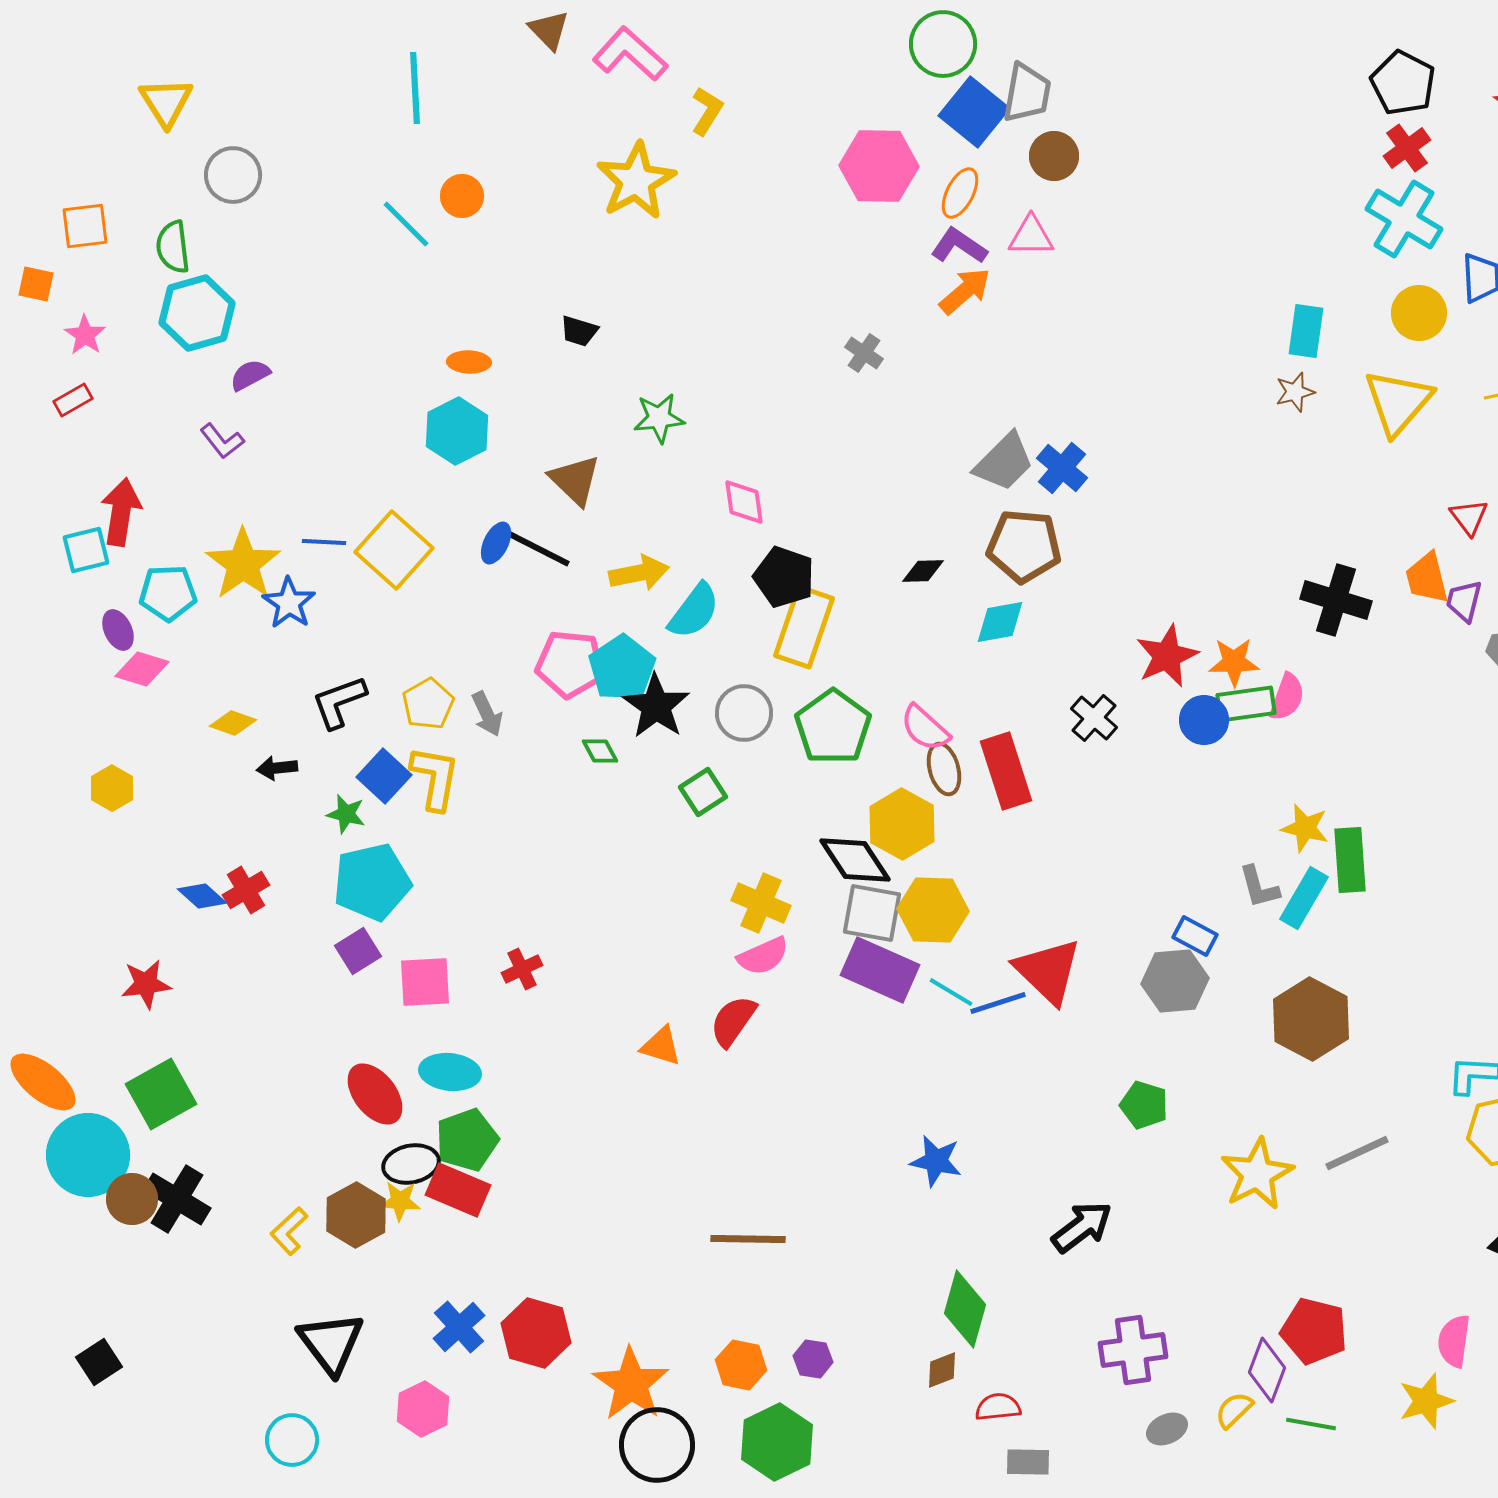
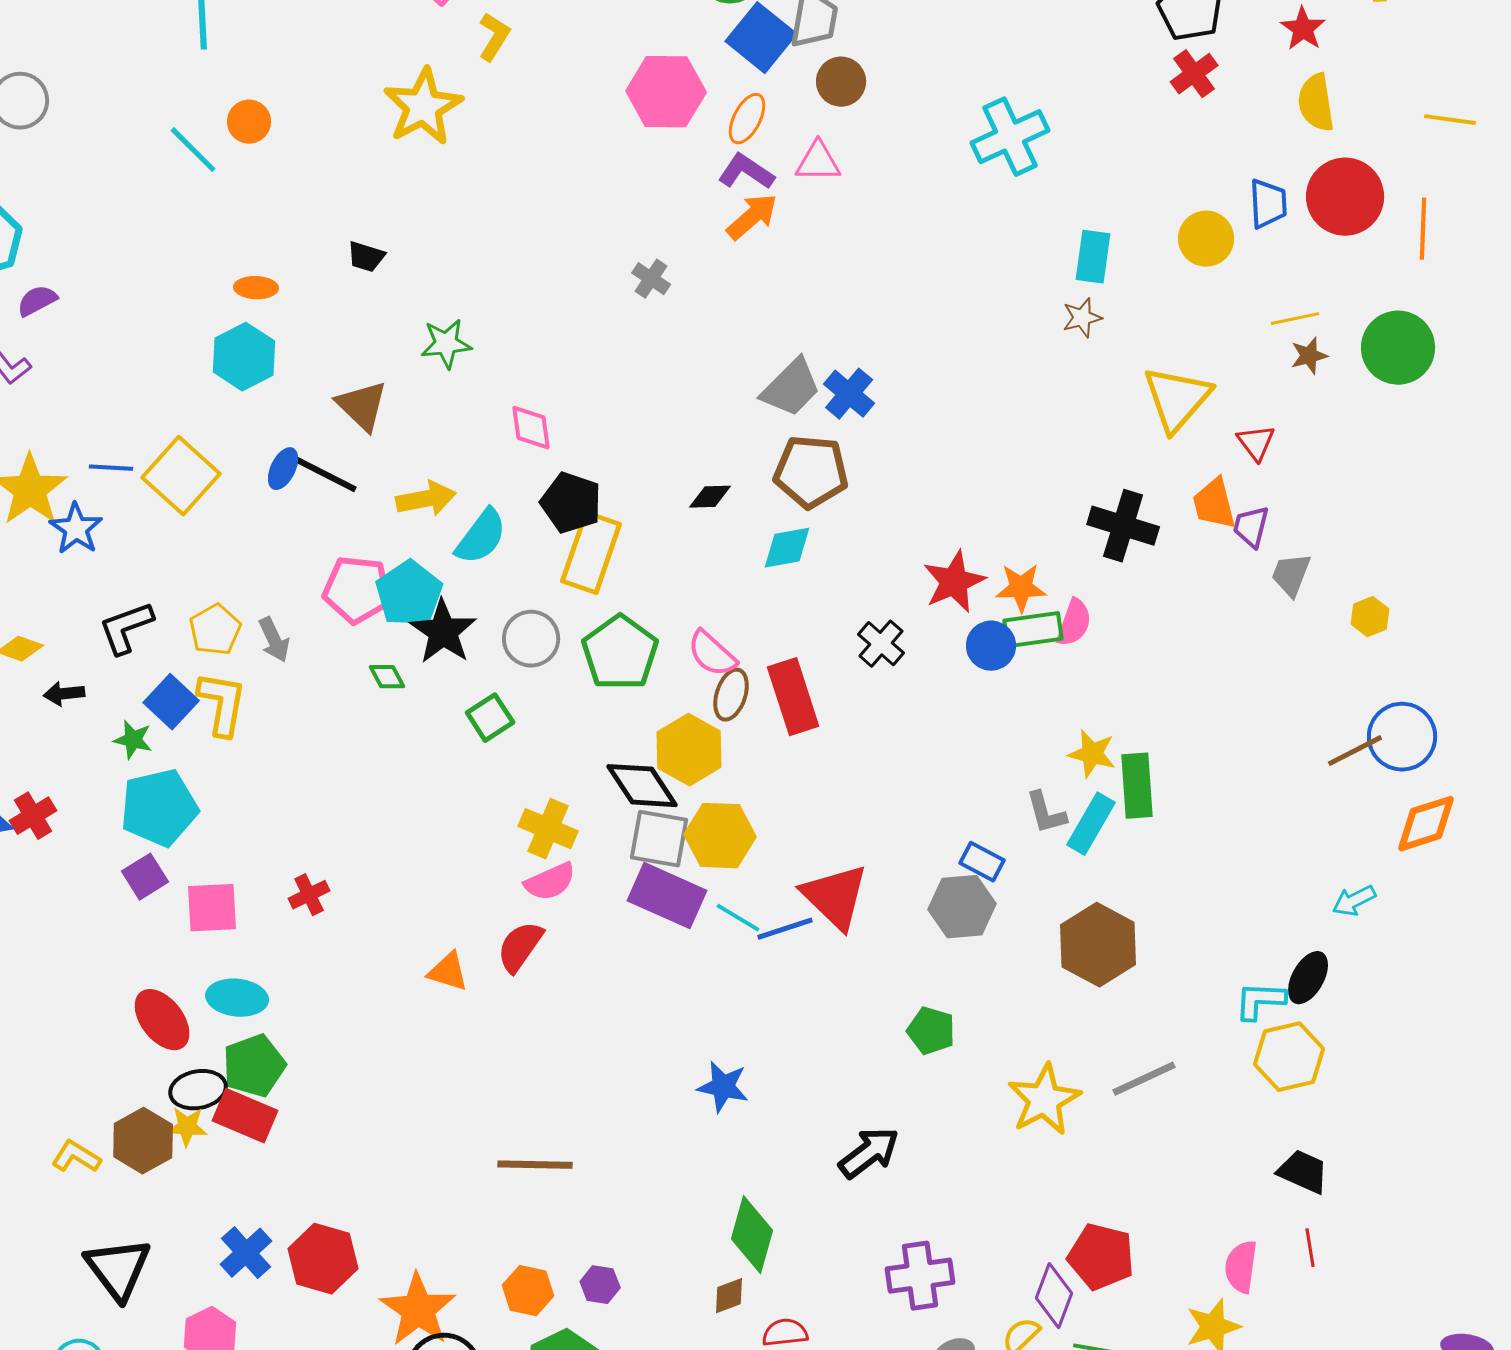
cyan cross: (1404, 219) -> (1010, 137), moved, turned 34
yellow triangle: (1398, 402) -> (1177, 399), moved
brown ellipse: (944, 769) -> (731, 695), turned 33
yellow L-shape: (289, 1231) -> (76, 1157), turned 75

